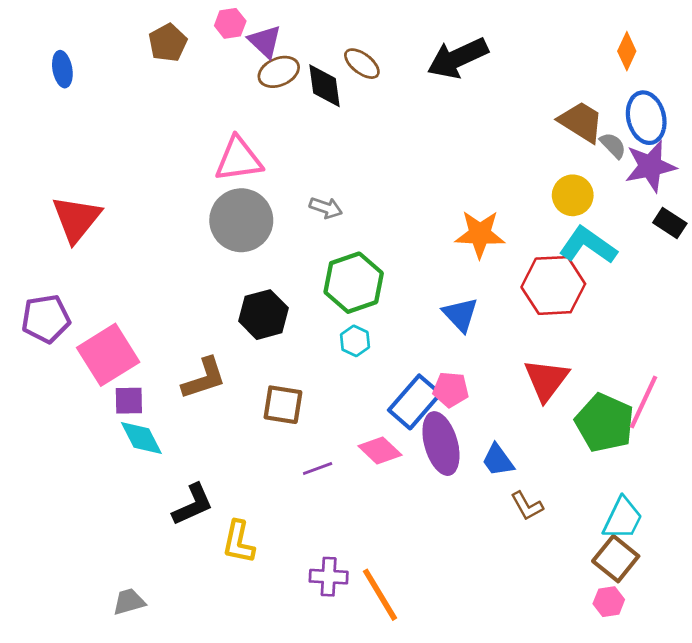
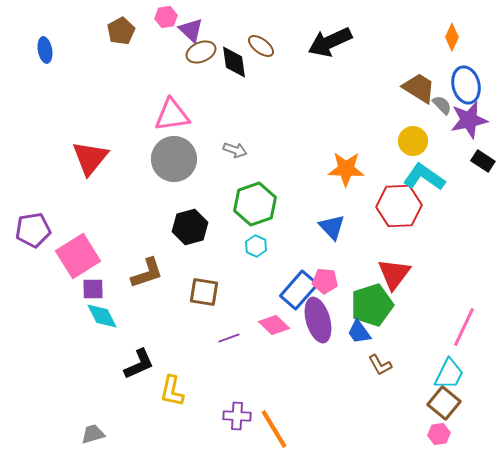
red triangle: (76, 219) -> (90, 158), moved
pink line: (643, 402) -> (464, 327), moved
green pentagon: (605, 423) -> (372, 305), moved, turned 30

